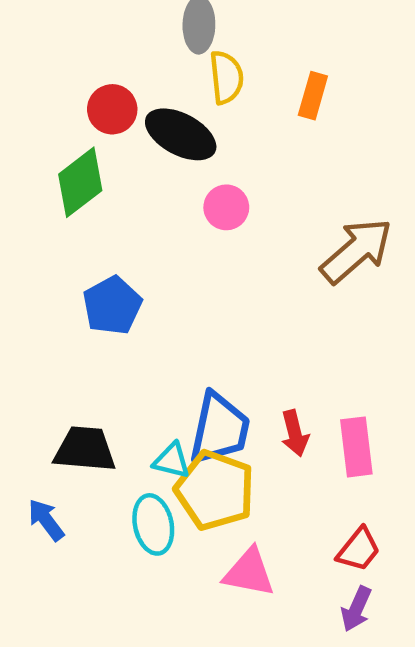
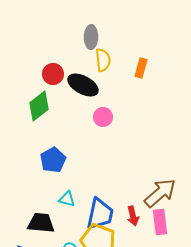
brown arrow: (356, 251) -> (160, 193), moved
cyan triangle: (172, 461) -> (67, 199), moved

